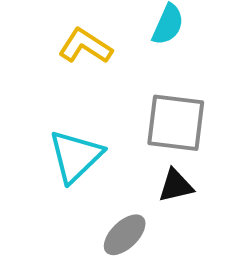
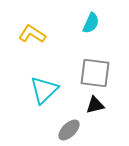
yellow L-shape: (85, 46) -> (32, 34), moved

